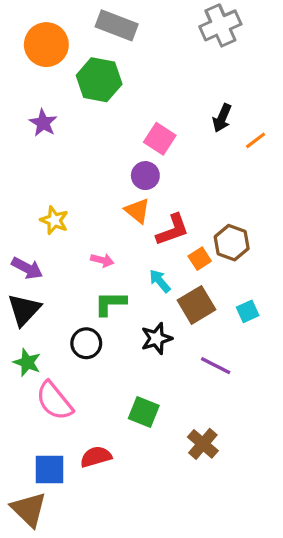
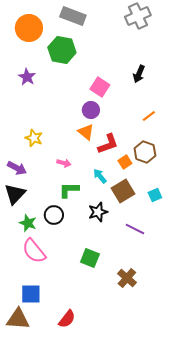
orange line: (256, 140) -> (149, 116), moved
green star: (27, 362) -> (28, 223), moved
red semicircle: (96, 457) -> (67, 319), moved, turned 144
brown triangle: (29, 509) -> (18, 319), turned -40

